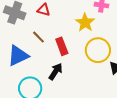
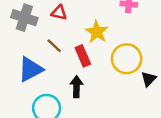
yellow star: (85, 23) -> (97, 32), moved
black arrow: (56, 71) -> (76, 87), turned -30

